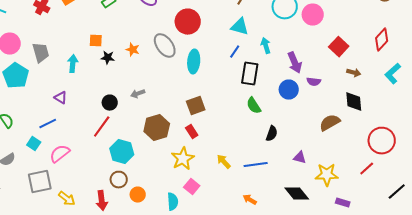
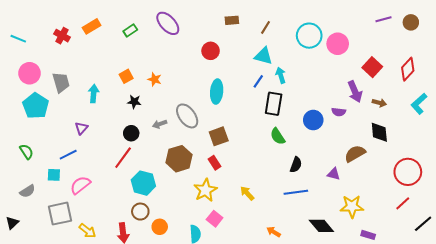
red circle: (188, 22) -> (211, 51), size x0.7
orange square: (96, 41) -> (126, 76), moved, turned -32
gray ellipse: (165, 46) -> (187, 116), moved
cyan arrow: (266, 46) -> (281, 75), moved
red square: (339, 47) -> (372, 67), moved
black star: (108, 58) -> (134, 102), moved
purple arrow: (295, 63) -> (355, 92), moved
purple triangle: (61, 98) -> (81, 128), turned 40
cyan square: (34, 144) -> (54, 175), turned -32
purple triangle: (300, 158) -> (334, 174), moved
blue line: (256, 165) -> (296, 192), moved
red line: (367, 169) -> (403, 203), moved

